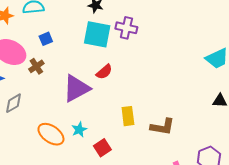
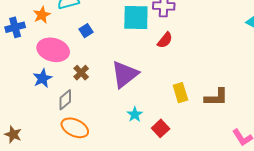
brown cross: (36, 66) -> (81, 73), moved
red semicircle: (104, 72) -> (165, 40), moved
orange ellipse: (51, 134) -> (75, 128), moved

